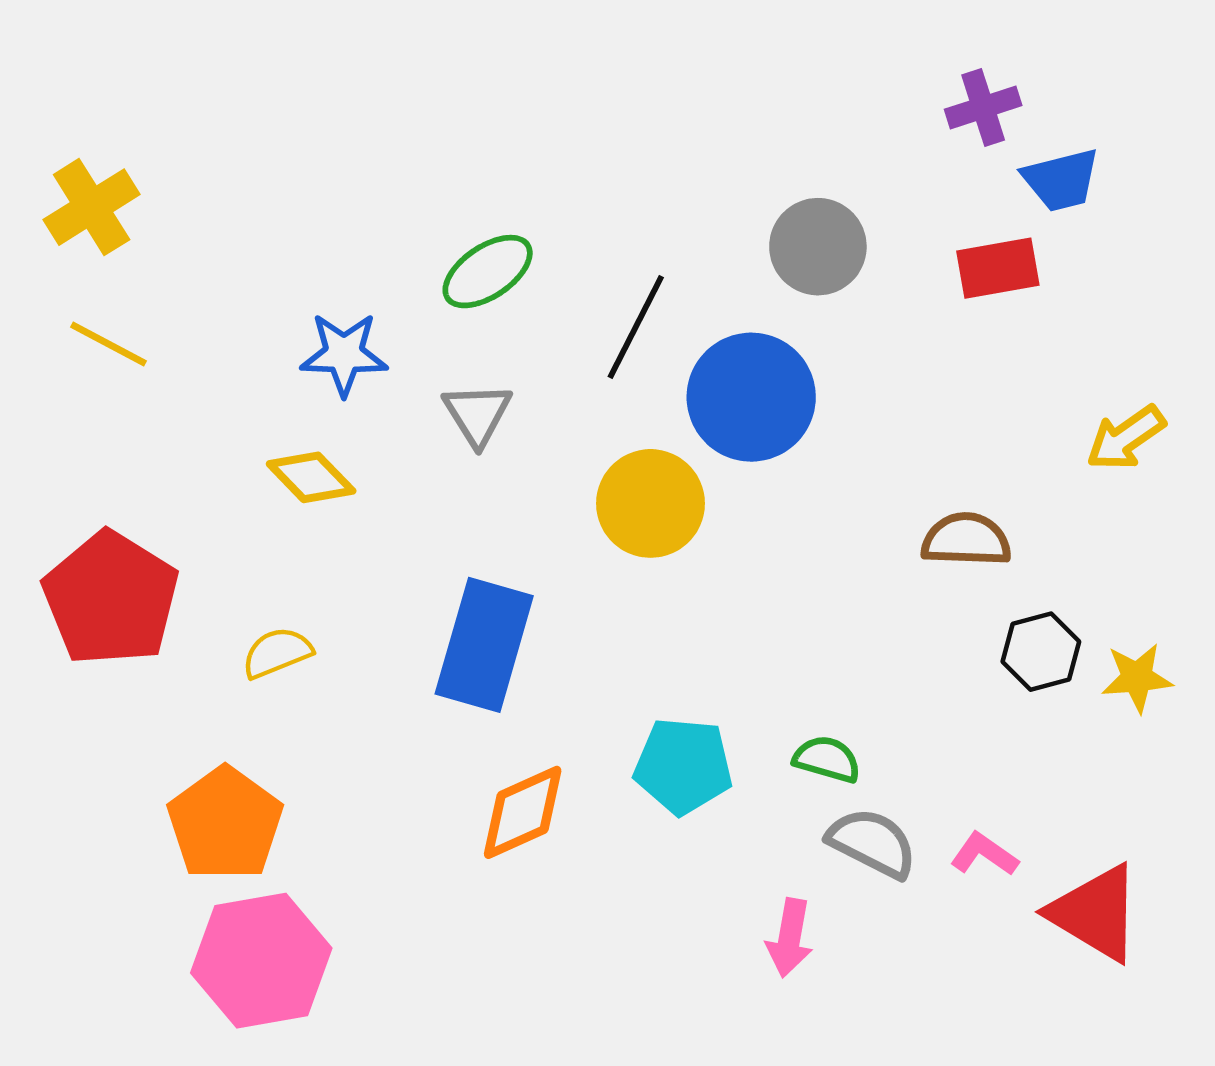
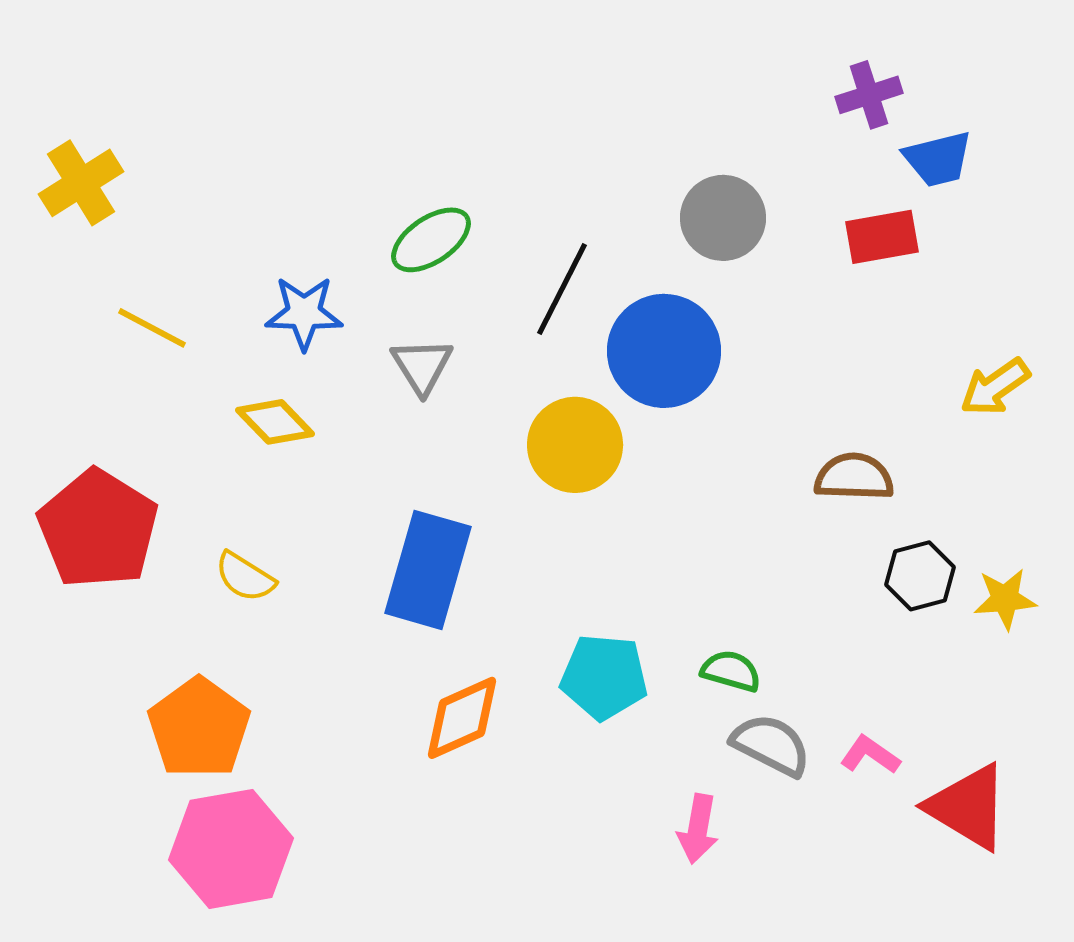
yellow line: (109, 344) -> (152, 328), moved
yellow semicircle: (277, 653) -> (245, 577), turned -126

